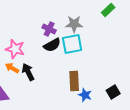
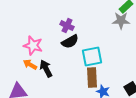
gray star: (74, 24) -> (121, 21), moved
cyan square: (72, 44) -> (92, 57), moved

